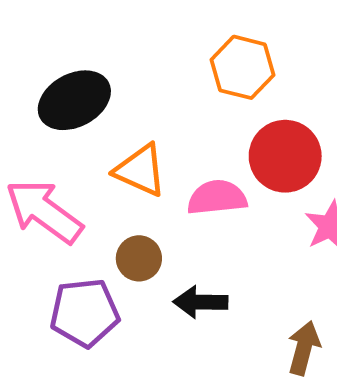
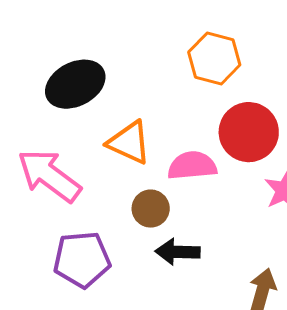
brown circle: (139, 258) -> (151, 209), moved

